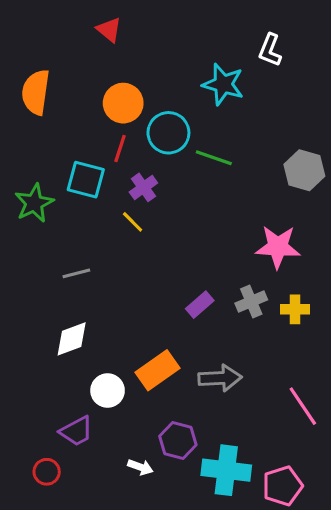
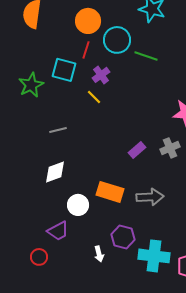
orange rectangle: (158, 370) -> (110, 192), turned 52
white arrow: (140, 467) -> (99, 254), turned 56

